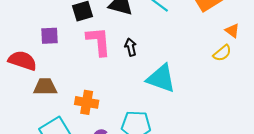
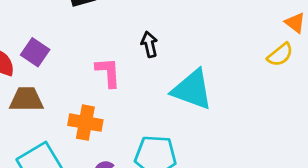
purple square: (49, 36) -> (35, 52), moved, turned 36
pink L-shape: (99, 41) -> (108, 72), moved, size x0.7

